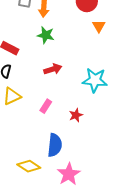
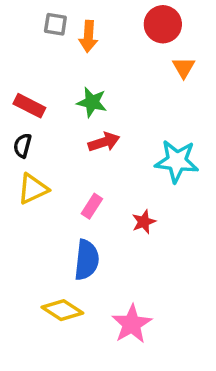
green star: (46, 35) -> (92, 102), moved
blue semicircle: (55, 145) -> (87, 260), moved

